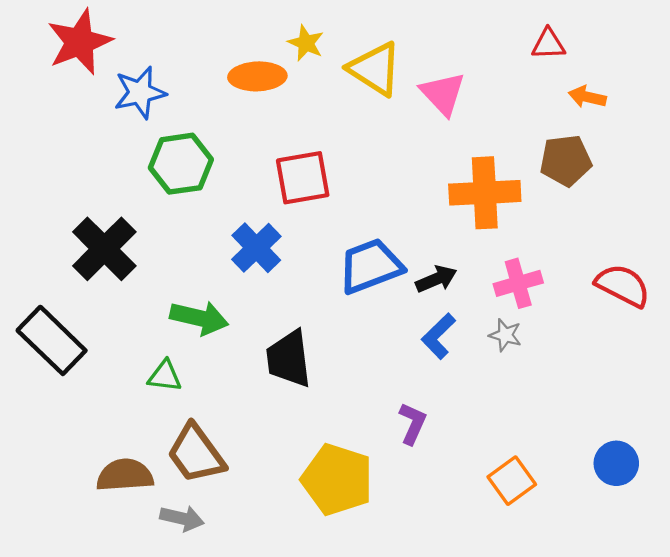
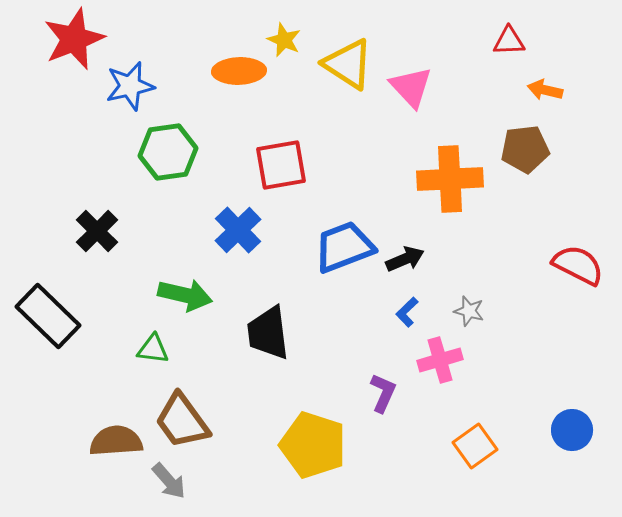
black cross: (104, 249) -> (97, 231), size x0.7
pink cross: (518, 283) -> (440, 360), moved
blue L-shape: (438, 336) -> (407, 312), size x0.7
gray arrow: (182, 518) -> (169, 481), turned 36

